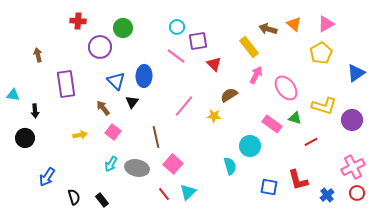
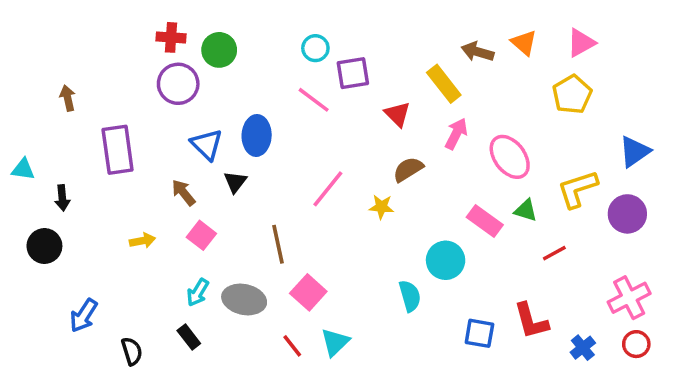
red cross: (78, 21) -> (171, 37), moved
red triangle: (214, 64) -> (397, 114), moved
blue triangle: (356, 73) -> (634, 152), moved
yellow L-shape: (324, 106) -> (577, 189), turned 145
black rectangle: (102, 200) -> (189, 337), moved

